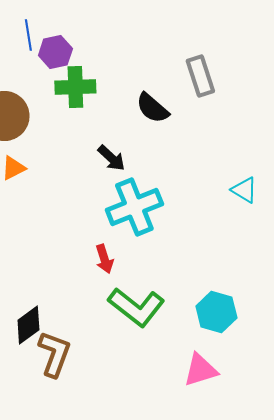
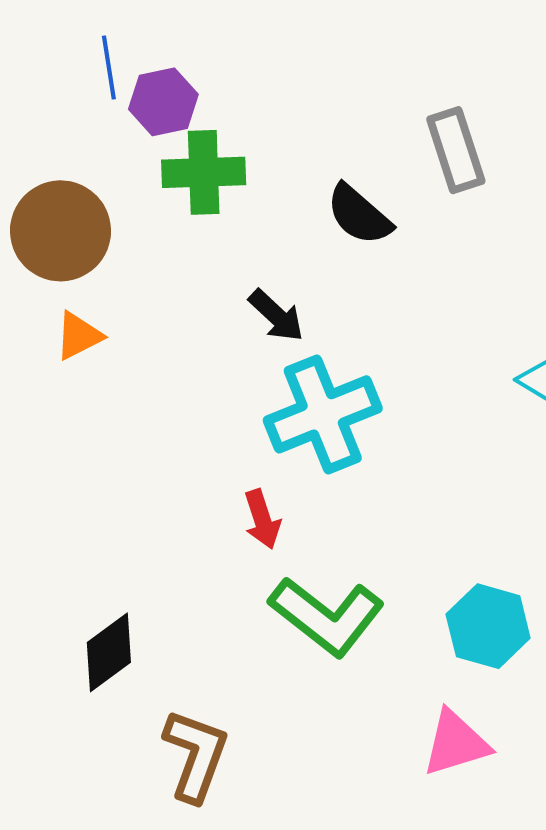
brown L-shape: (54, 354) -> (196, 755), moved

